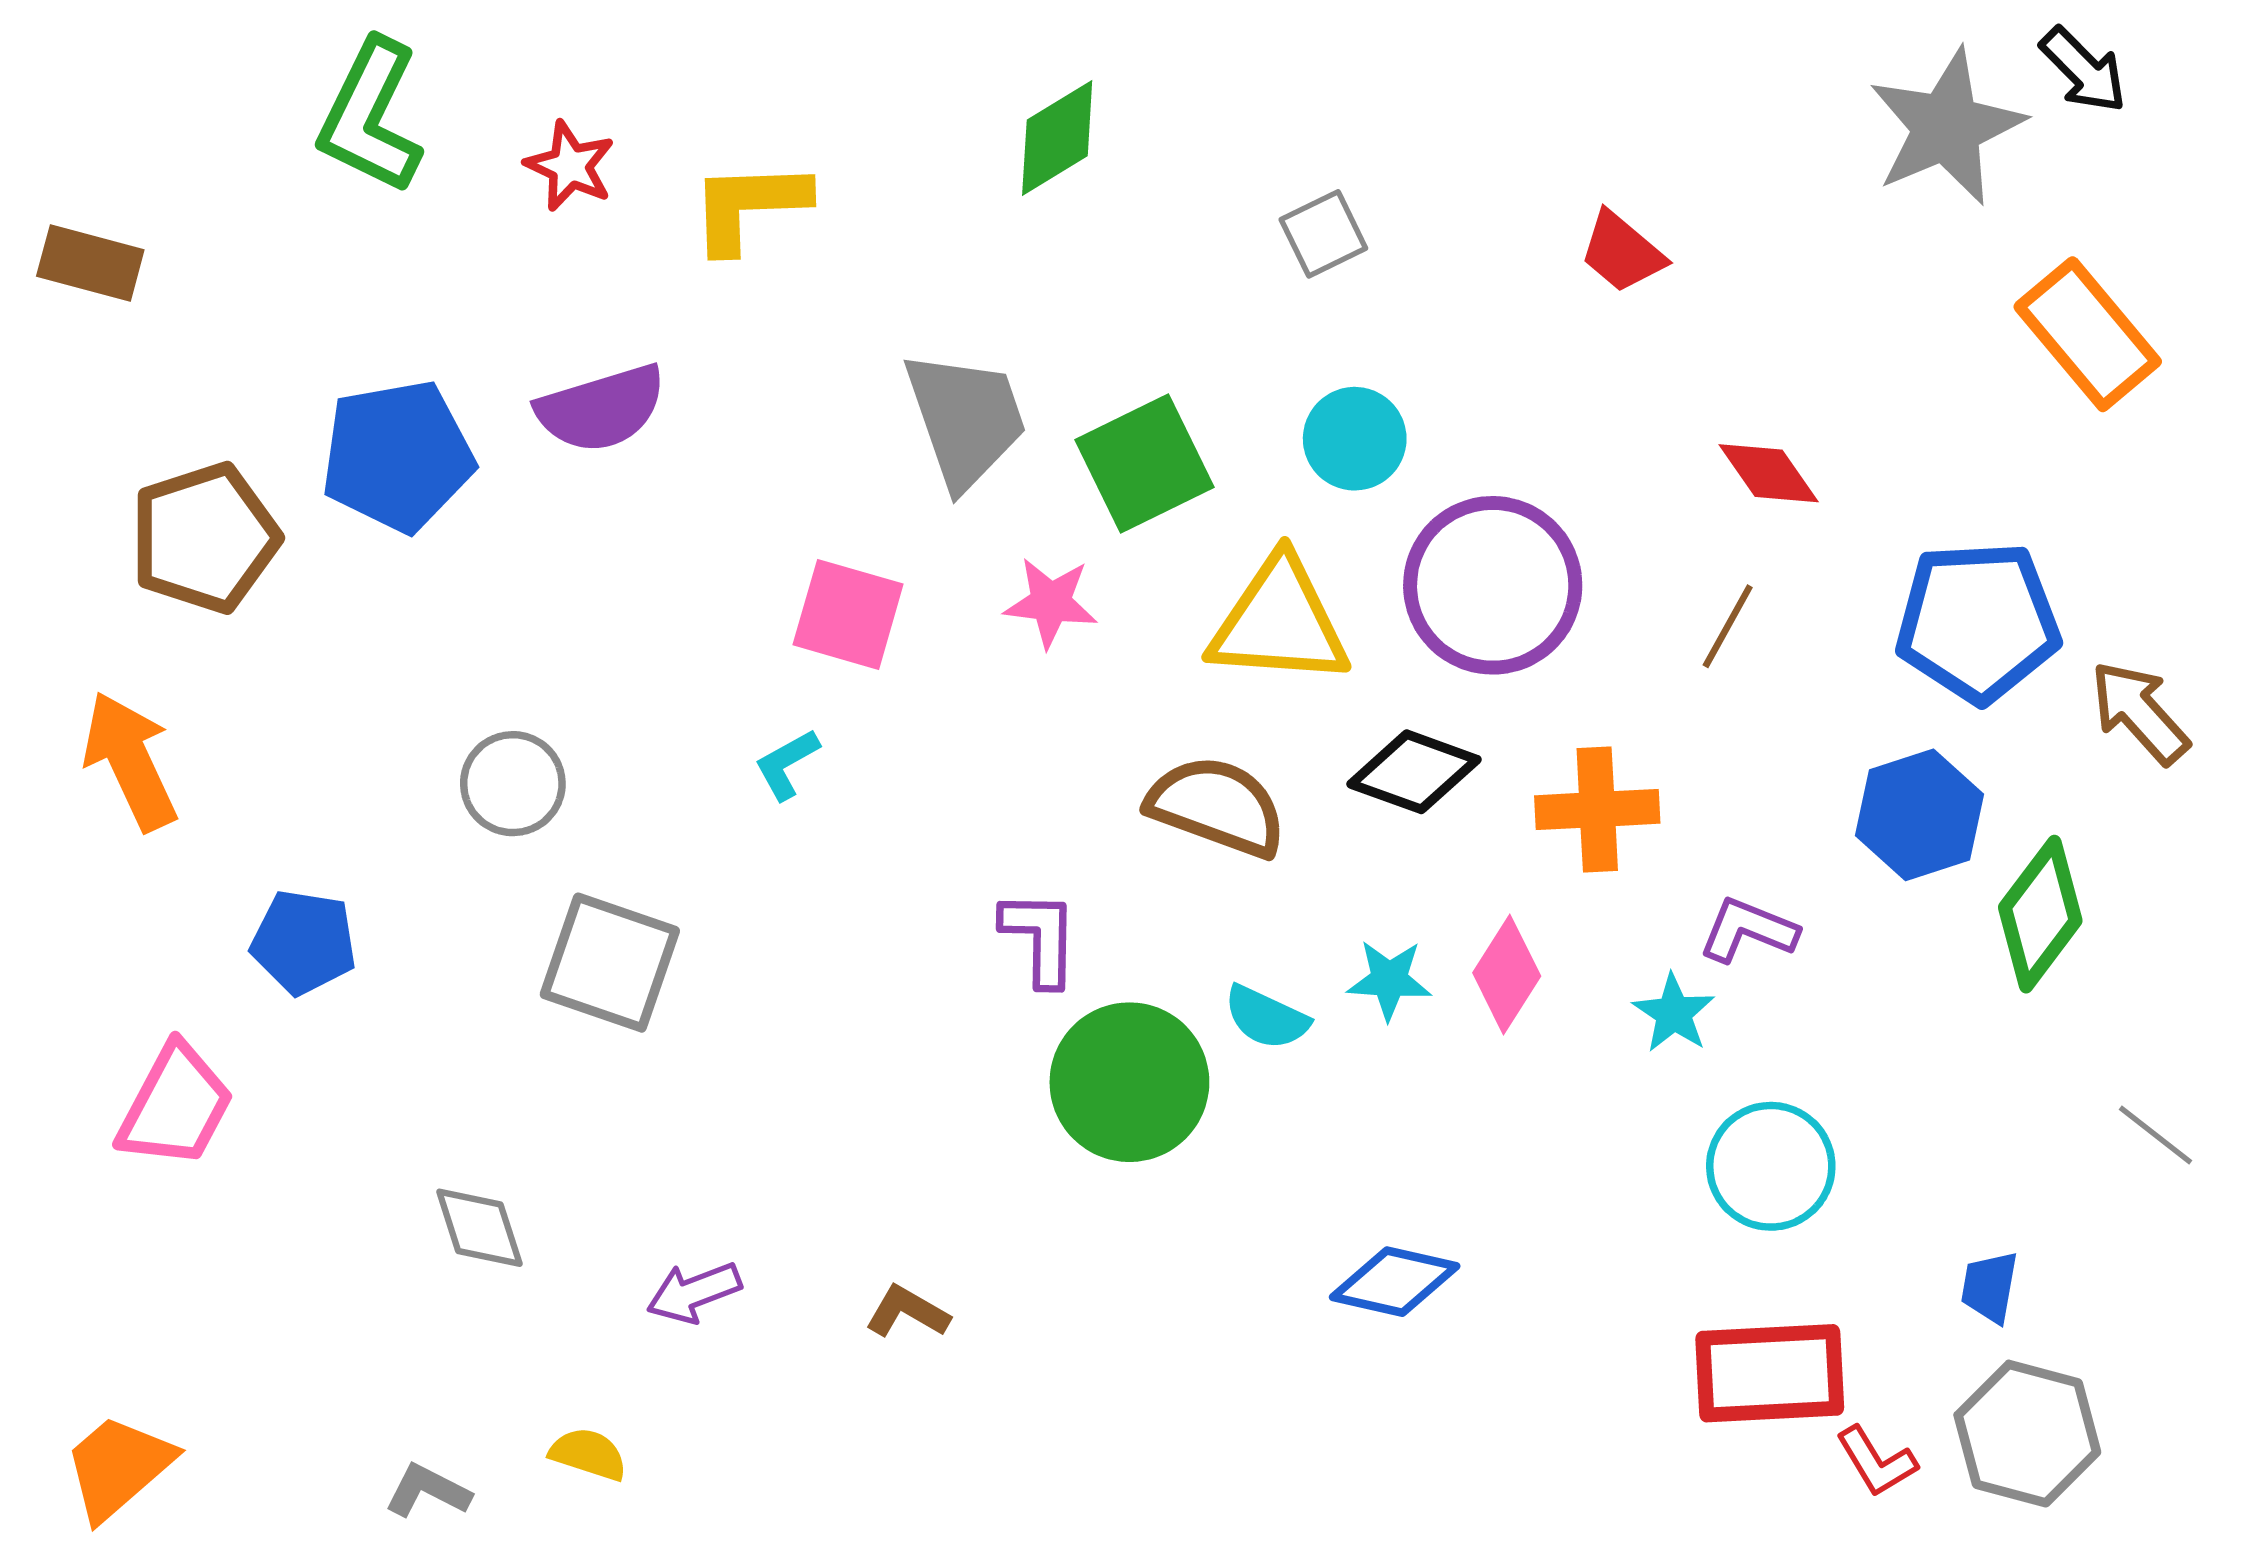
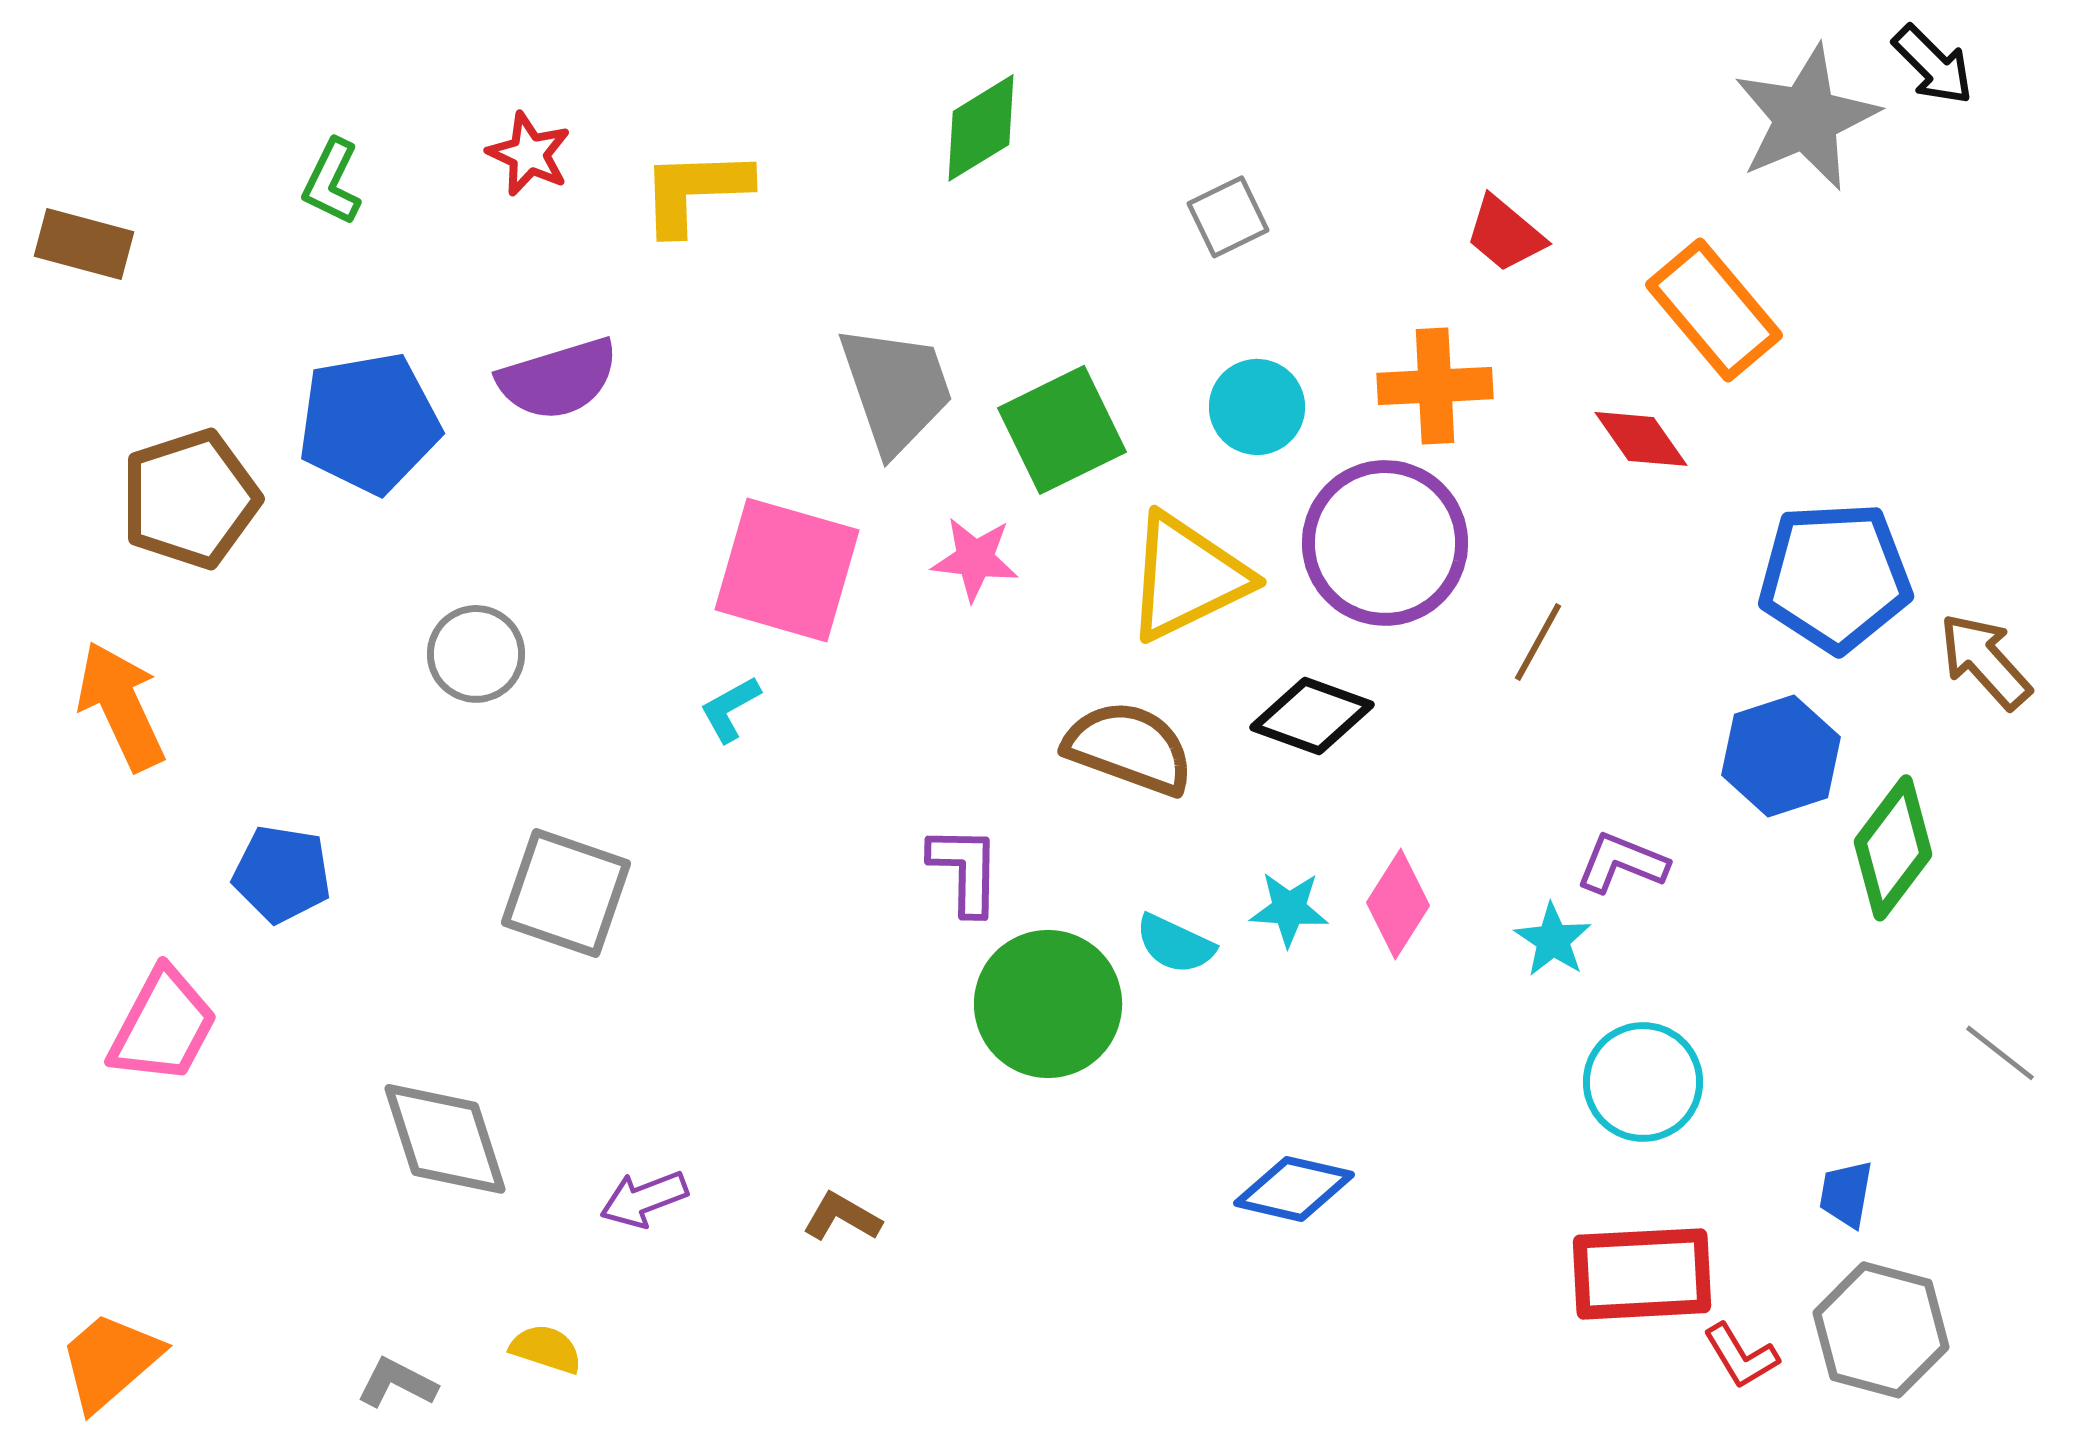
green L-shape: (371, 116) -> (332, 182), moved, size x0.6
orange rectangle: (2088, 334) -> (1714, 310), moved
pink square: (848, 614) -> (787, 570), size x1.4
yellow triangle: (1279, 622) -> (1187, 577), turned -30
brown line: (1728, 626) -> (1538, 642), moved
gray circle: (513, 784) -> (476, 654), moved
orange cross: (1597, 809) -> (1435, 386), moved
gray diamond: (479, 1228) -> (445, 1139), size x1.5

